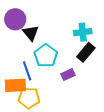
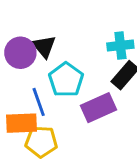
purple circle: (15, 19) -> (20, 53), moved
purple rectangle: (68, 75) -> (99, 108), size x1.6

